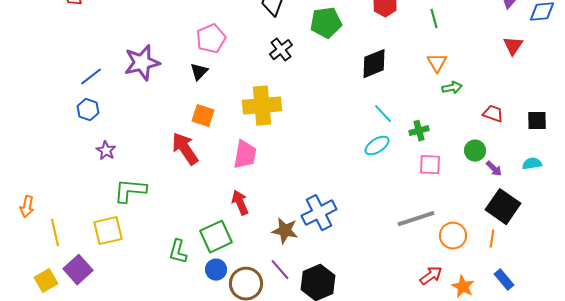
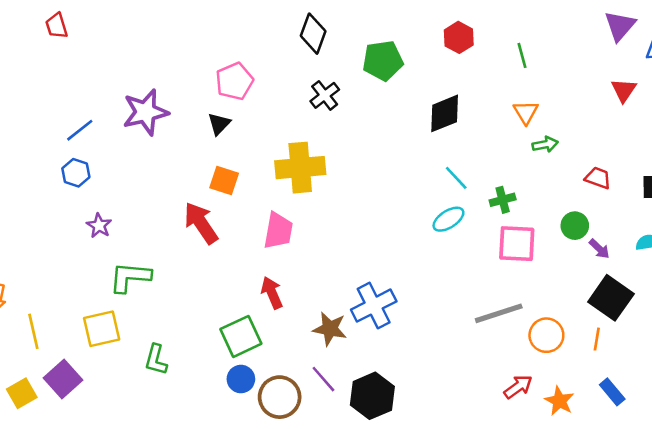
pink square: (430, 165) -> (517, 244), size x1.4
green L-shape: (178, 252) -> (156, 360), moved

